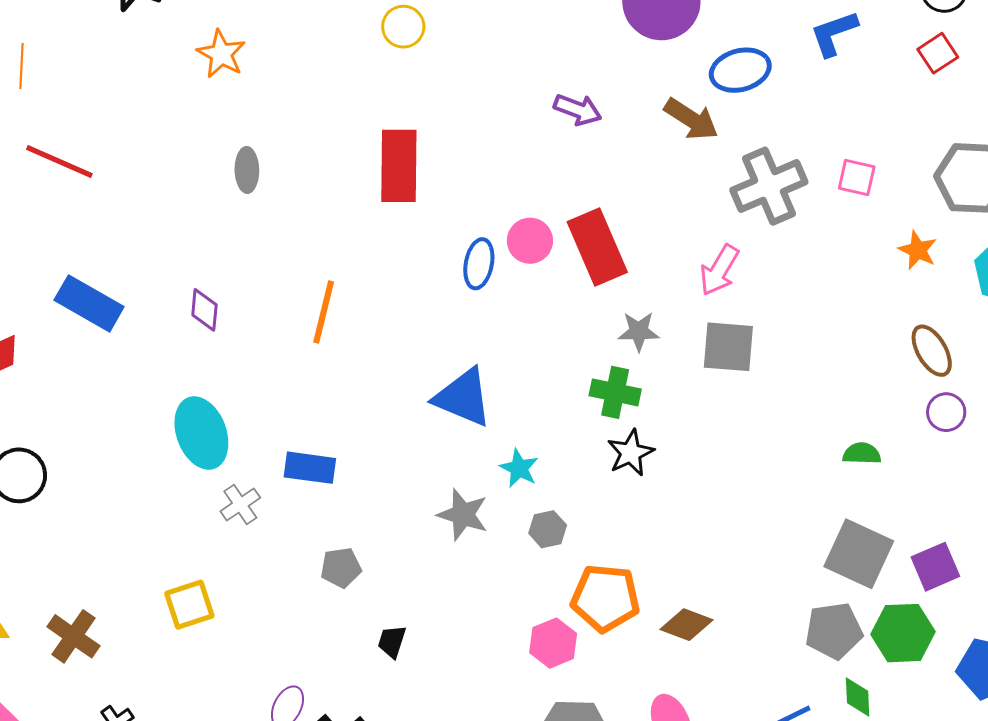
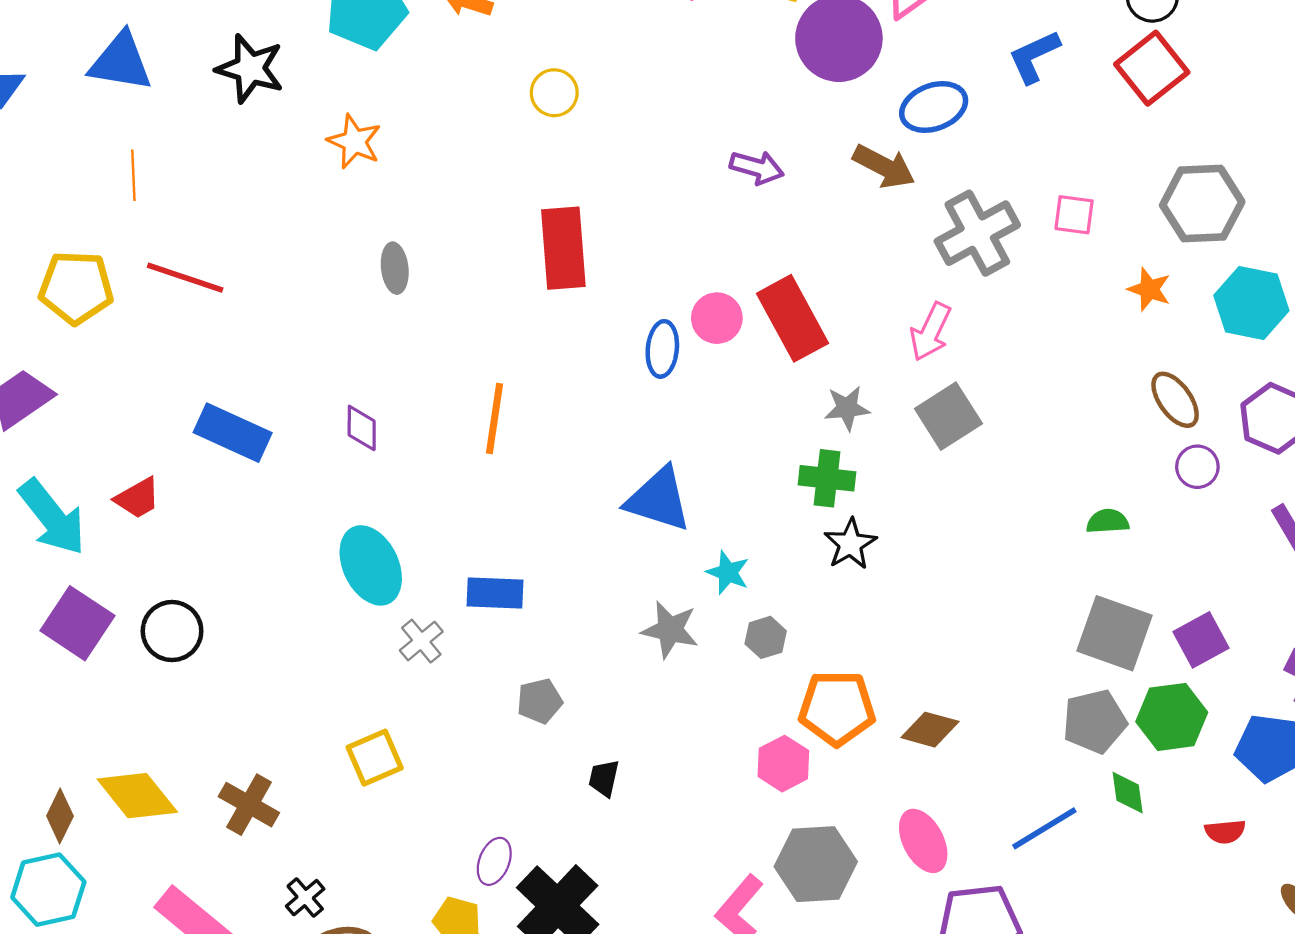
red square: (938, 53) -> (1152, 68), size x1.6
gray square: (728, 347) -> (948, 416), turned -32

